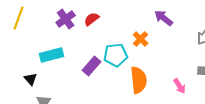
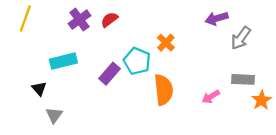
purple arrow: (164, 18) -> (217, 18), moved, turned -54
cyan pentagon: (116, 55) -> (137, 61), turned 30
pink arrow: (180, 86) -> (211, 97), turned 91

